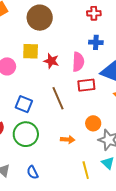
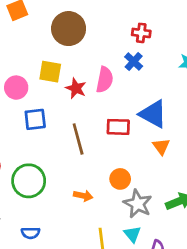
blue cross: (96, 42) -> (134, 62), moved, turned 32
pink semicircle: (78, 62) -> (105, 80), moved
blue square: (24, 104) -> (35, 119), moved, turned -36
blue semicircle: (33, 172) -> (31, 233), turned -72

